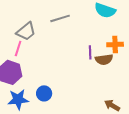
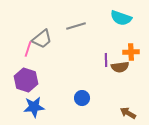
pink line: (18, 48) -> (28, 49), moved
blue circle: (44, 93) -> (82, 98), moved

